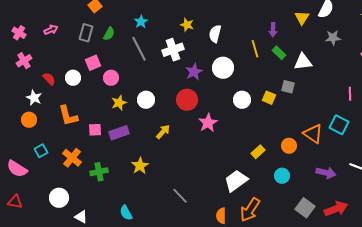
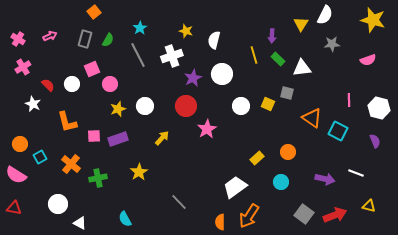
orange circle: (29, 120) -> (20, 144), moved
orange triangle: (313, 134) -> (312, 118), moved

